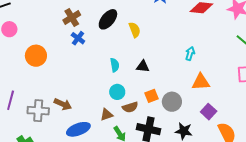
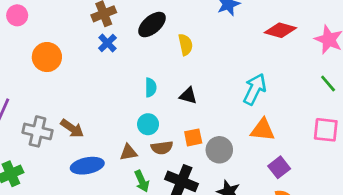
cyan arrow: (190, 54) -> (255, 89), size x1.6
purple square: (209, 112) -> (279, 167), moved

